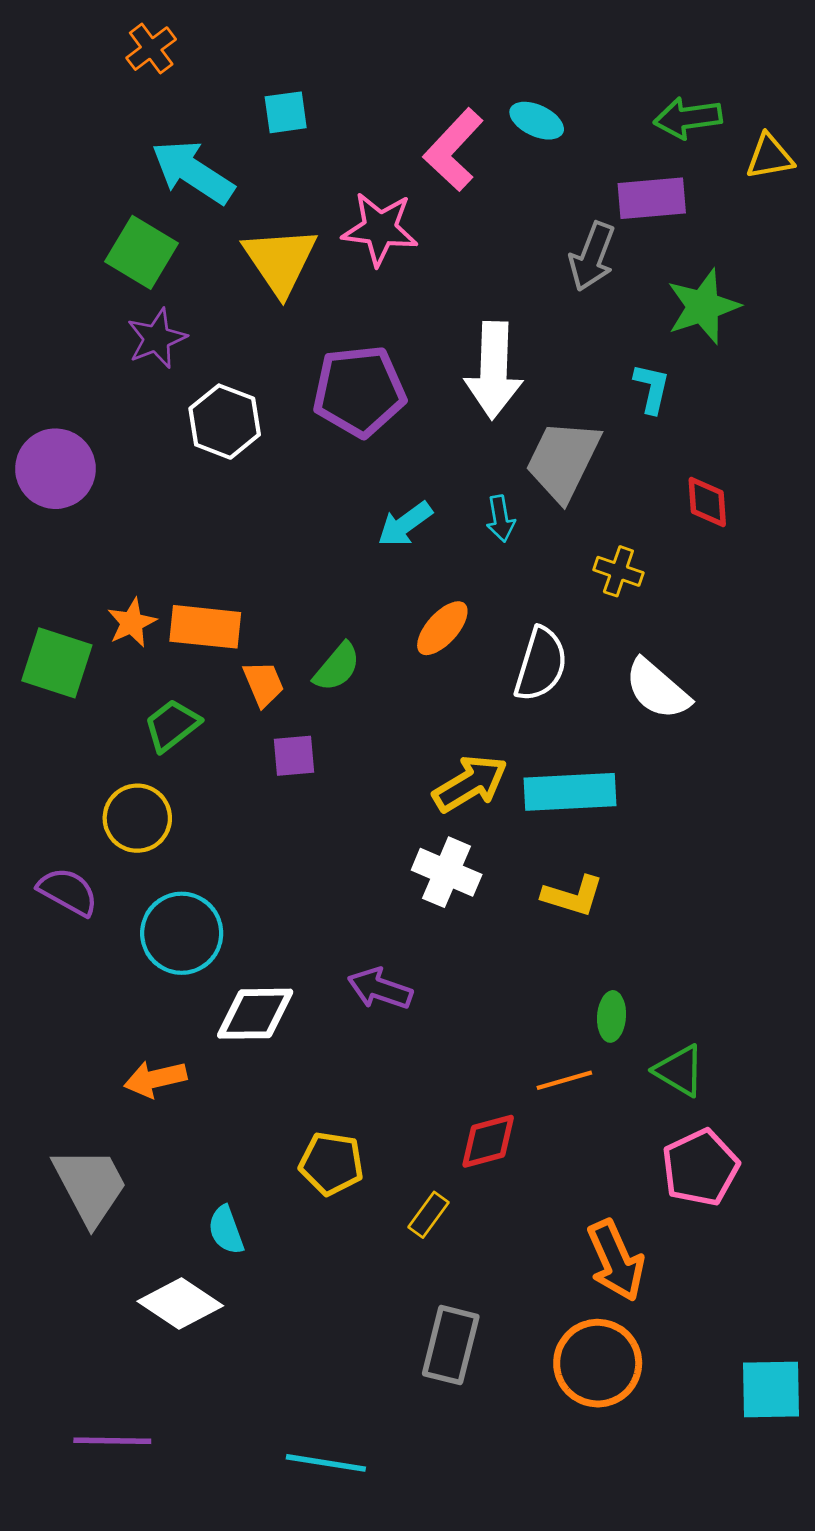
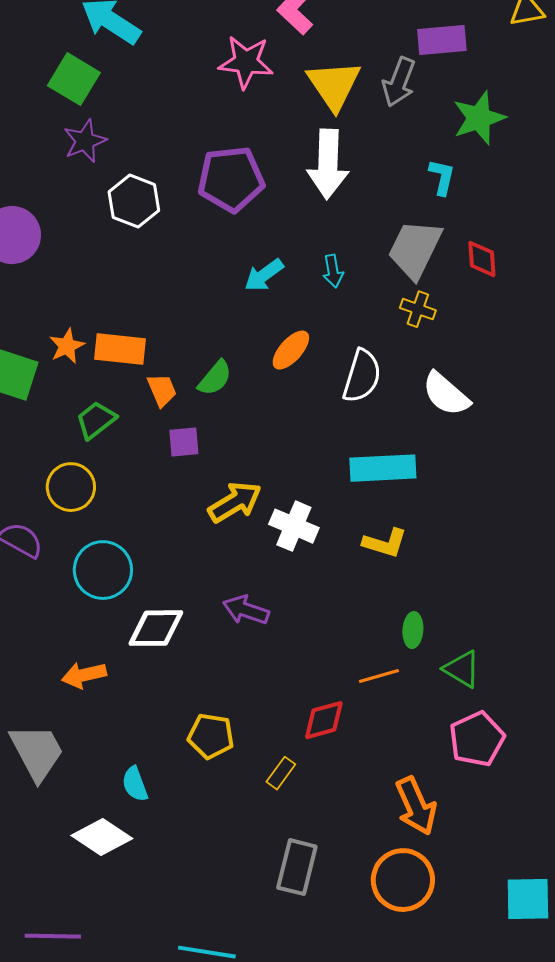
yellow triangle: (280, 261) -> (334, 85), moved
gray trapezoid: (563, 460) -> (415, 249), moved
yellow arrow: (470, 783) -> (235, 502), moved

